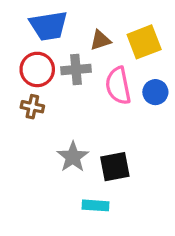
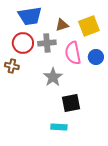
brown cross: (32, 107) -> (12, 66), moved
gray star: (73, 157) -> (53, 77), moved

